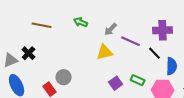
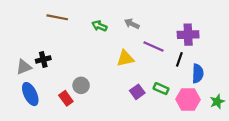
brown line: (42, 25) -> (57, 17), moved
gray arrow: (111, 29) -> (132, 24), moved, turned 72
black cross: (29, 53) -> (43, 59), turned 32
black line: (155, 53) -> (179, 59), turned 64

